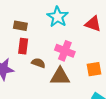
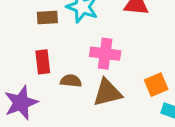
brown rectangle: (20, 26) -> (47, 17), moved
orange square: (94, 69) -> (156, 85), moved

